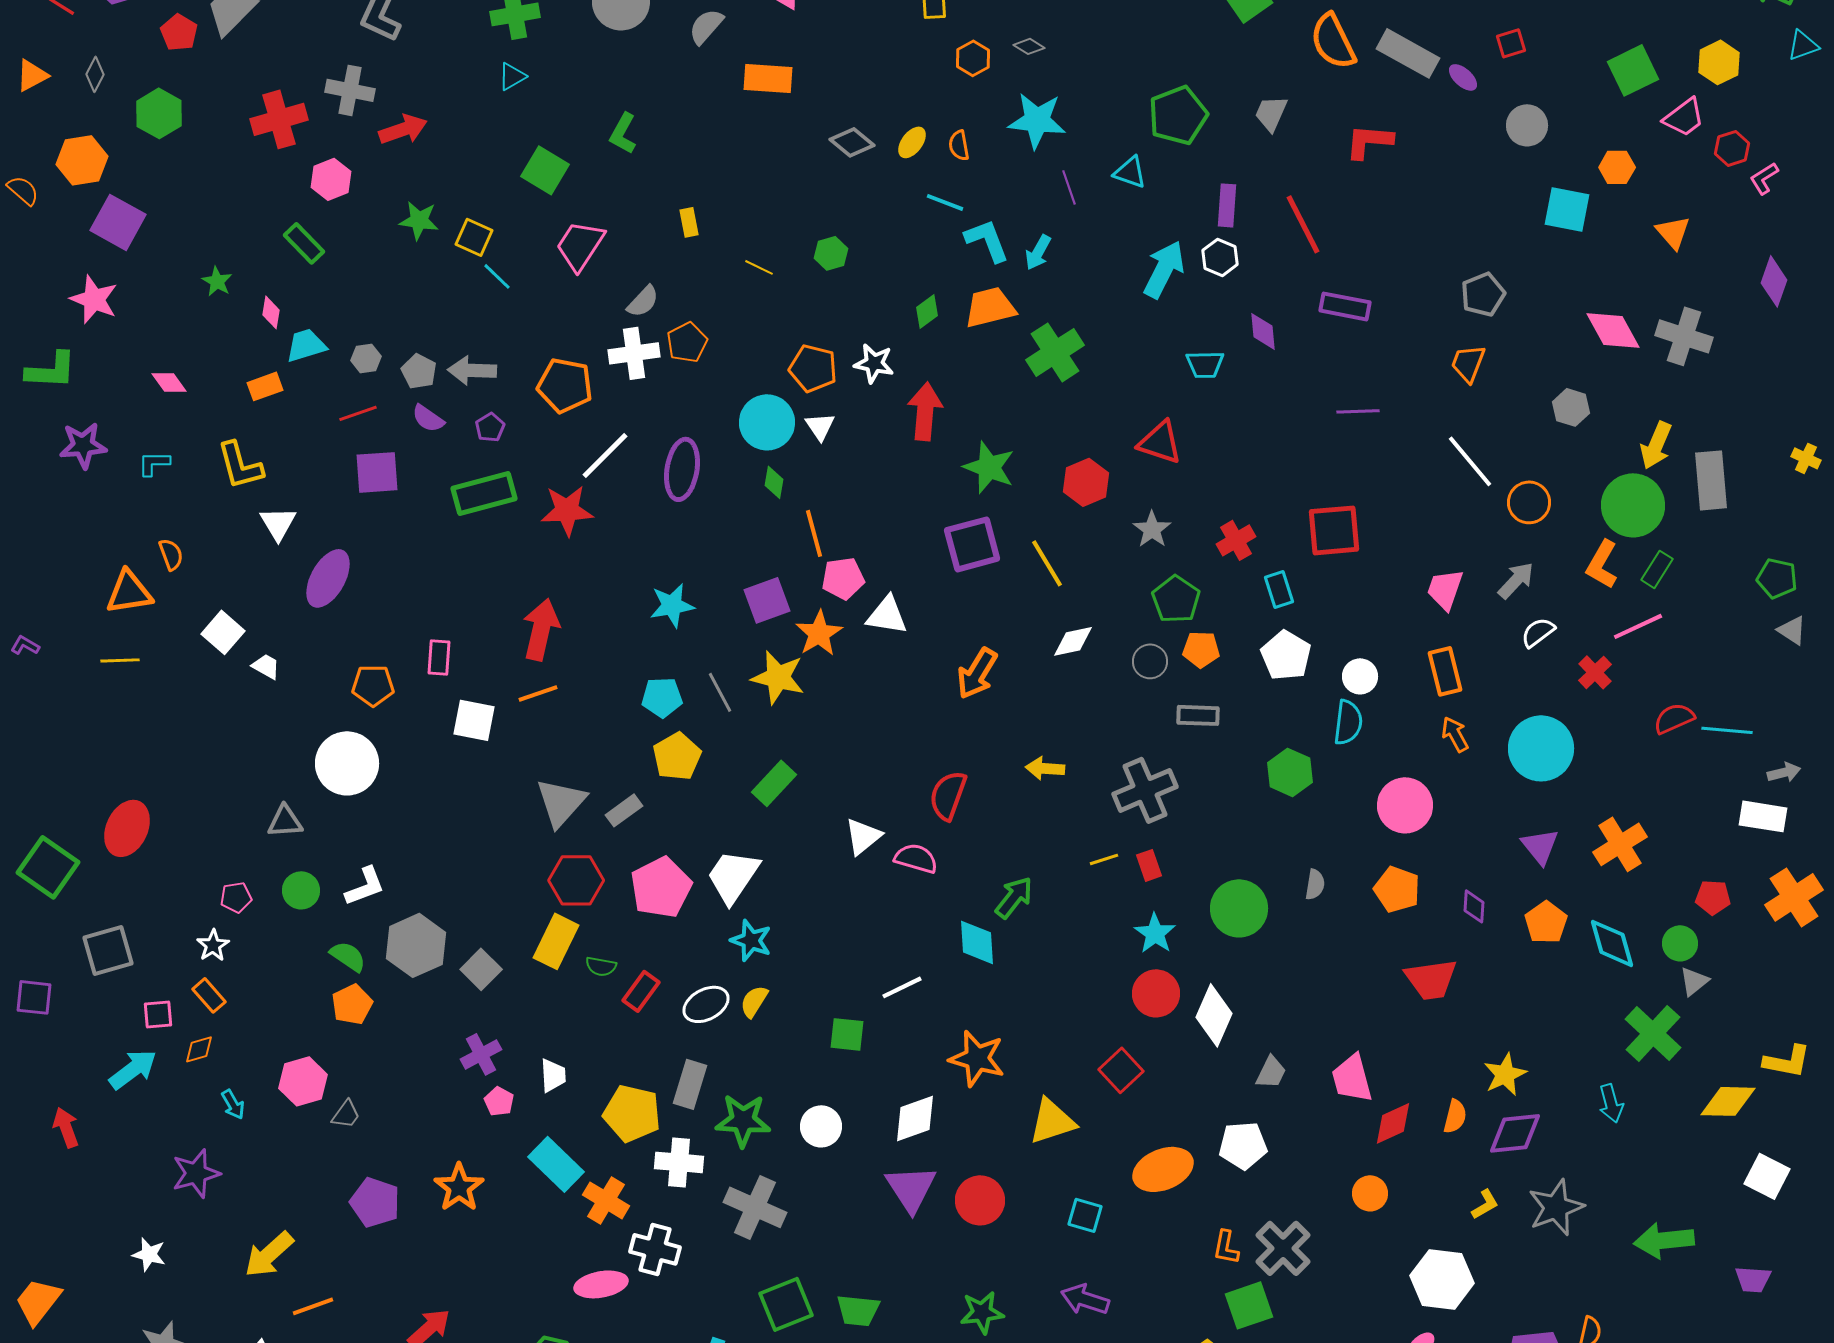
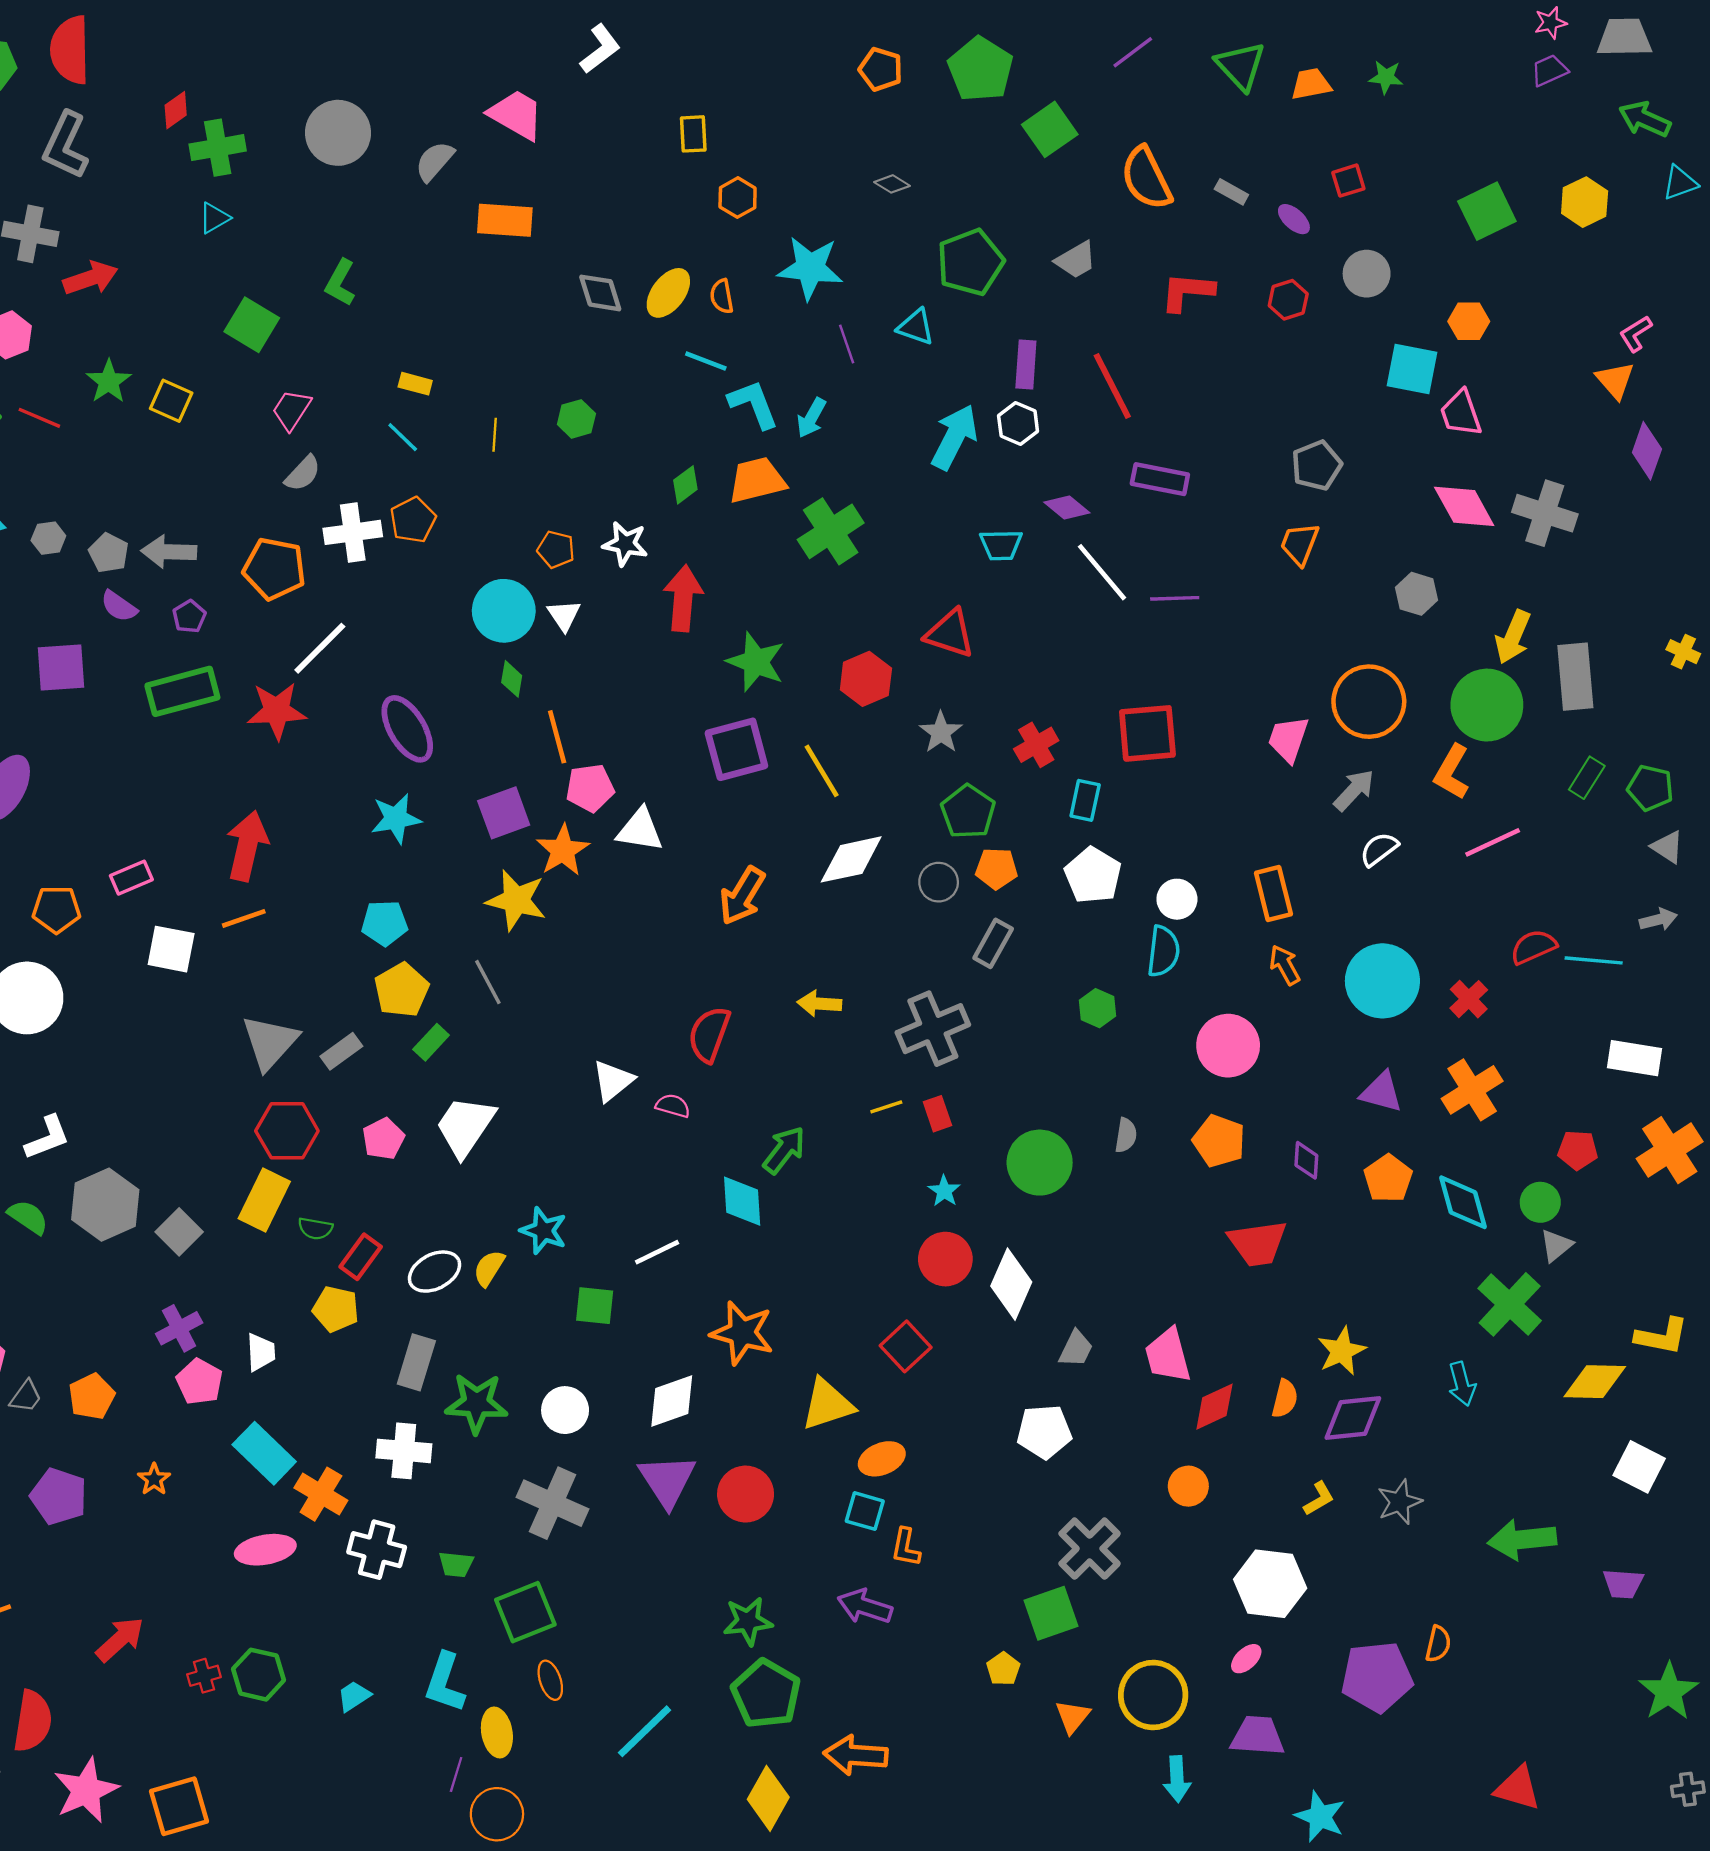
gray diamond: (1029, 46) -> (892, 184), moved
gray rectangle: (1408, 53) -> (1231, 192), size x0.5
gray trapezoid: (1271, 113) -> (1076, 260), turned -144
pink trapezoid: (1684, 117) -> (1461, 413), moved, turned 108
gray diamond: (852, 142) -> (600, 293), turned 33
yellow ellipse: (912, 142) -> (668, 293), size x1.4
red hexagon: (1732, 148) -> (1288, 300), moved
green star: (419, 220) -> (109, 381), turned 30
yellow rectangle: (689, 222) -> (415, 384), turned -64
orange triangle: (1673, 232) -> (1615, 380), moved
pink trapezoid: (580, 245) -> (291, 410), size x0.7
yellow line: (759, 267) -> (495, 435), turned 68
cyan line: (497, 276) -> (403, 437), moved
gray semicircle: (643, 301) -> (303, 473), moved
purple diamond: (1263, 331) -> (1067, 507), turned -45
orange pentagon: (813, 368) -> (556, 549), size x0.7
red line: (358, 413) -> (39, 418), moved, turned 42
white line: (1470, 461) -> (1102, 572), moved
purple ellipse: (682, 469) -> (407, 729), moved, turned -40
orange circle: (1529, 502) -> (1369, 702), size x1.5
green rectangle: (1657, 569) -> (1587, 778), moved
cyan rectangle: (1279, 589) -> (1085, 800), turned 30
pink trapezoid: (1445, 589) -> (1288, 739), moved
white diamond: (1073, 641) -> (851, 859), size x1.4
pink rectangle: (439, 657) -> (131, 878), turned 63
red cross: (1595, 672) -> (1469, 999), moved
gray line: (720, 692) -> (488, 982), moved
gray rectangle: (1198, 715) -> (993, 943), turned -63
green hexagon: (1290, 772) -> (1098, 1008), size x0.7
gray arrow: (1784, 772) -> (1658, 920), moved
green rectangle: (774, 783) -> (431, 1042), moved, size x0.7
purple triangle: (1540, 846) -> (1381, 1092), turned -36
pink semicircle: (916, 858) -> (673, 1106), size x0.7
pink pentagon: (661, 887) -> (383, 1139), size x0.6
cyan star: (1155, 933) -> (944, 1191), size x0.7
cyan star: (751, 940) -> (543, 1231), moved
orange pentagon: (352, 1004) -> (92, 1396), moved
pink pentagon: (499, 1101) -> (199, 1382), size x1.4
yellow pentagon: (632, 1113) -> (336, 1309), moved, size x0.7
orange ellipse: (1163, 1169) -> (882, 1459), moved, size x0.7
orange star: (459, 1187) -> (154, 1479), size x0.6
gray cross: (755, 1207) -> (553, 1503), moved
gray star: (1556, 1207) -> (1399, 1502), size x0.7
orange L-shape: (1226, 1247) -> (906, 1547), moved
pink ellipse: (601, 1284) -> (265, 1550), moved
green trapezoid: (858, 1310) -> (456, 1564), moved, size x0.7

